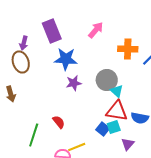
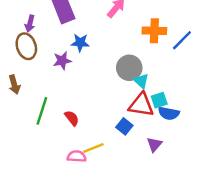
blue star: (66, 59) -> (80, 43), size x0.7
purple star: (74, 83) -> (62, 61), moved
cyan square: (114, 127) -> (159, 100), moved
green line: (34, 135) -> (42, 111), moved

